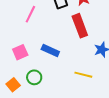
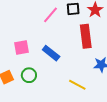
pink line: (30, 14) -> (51, 15), moved

